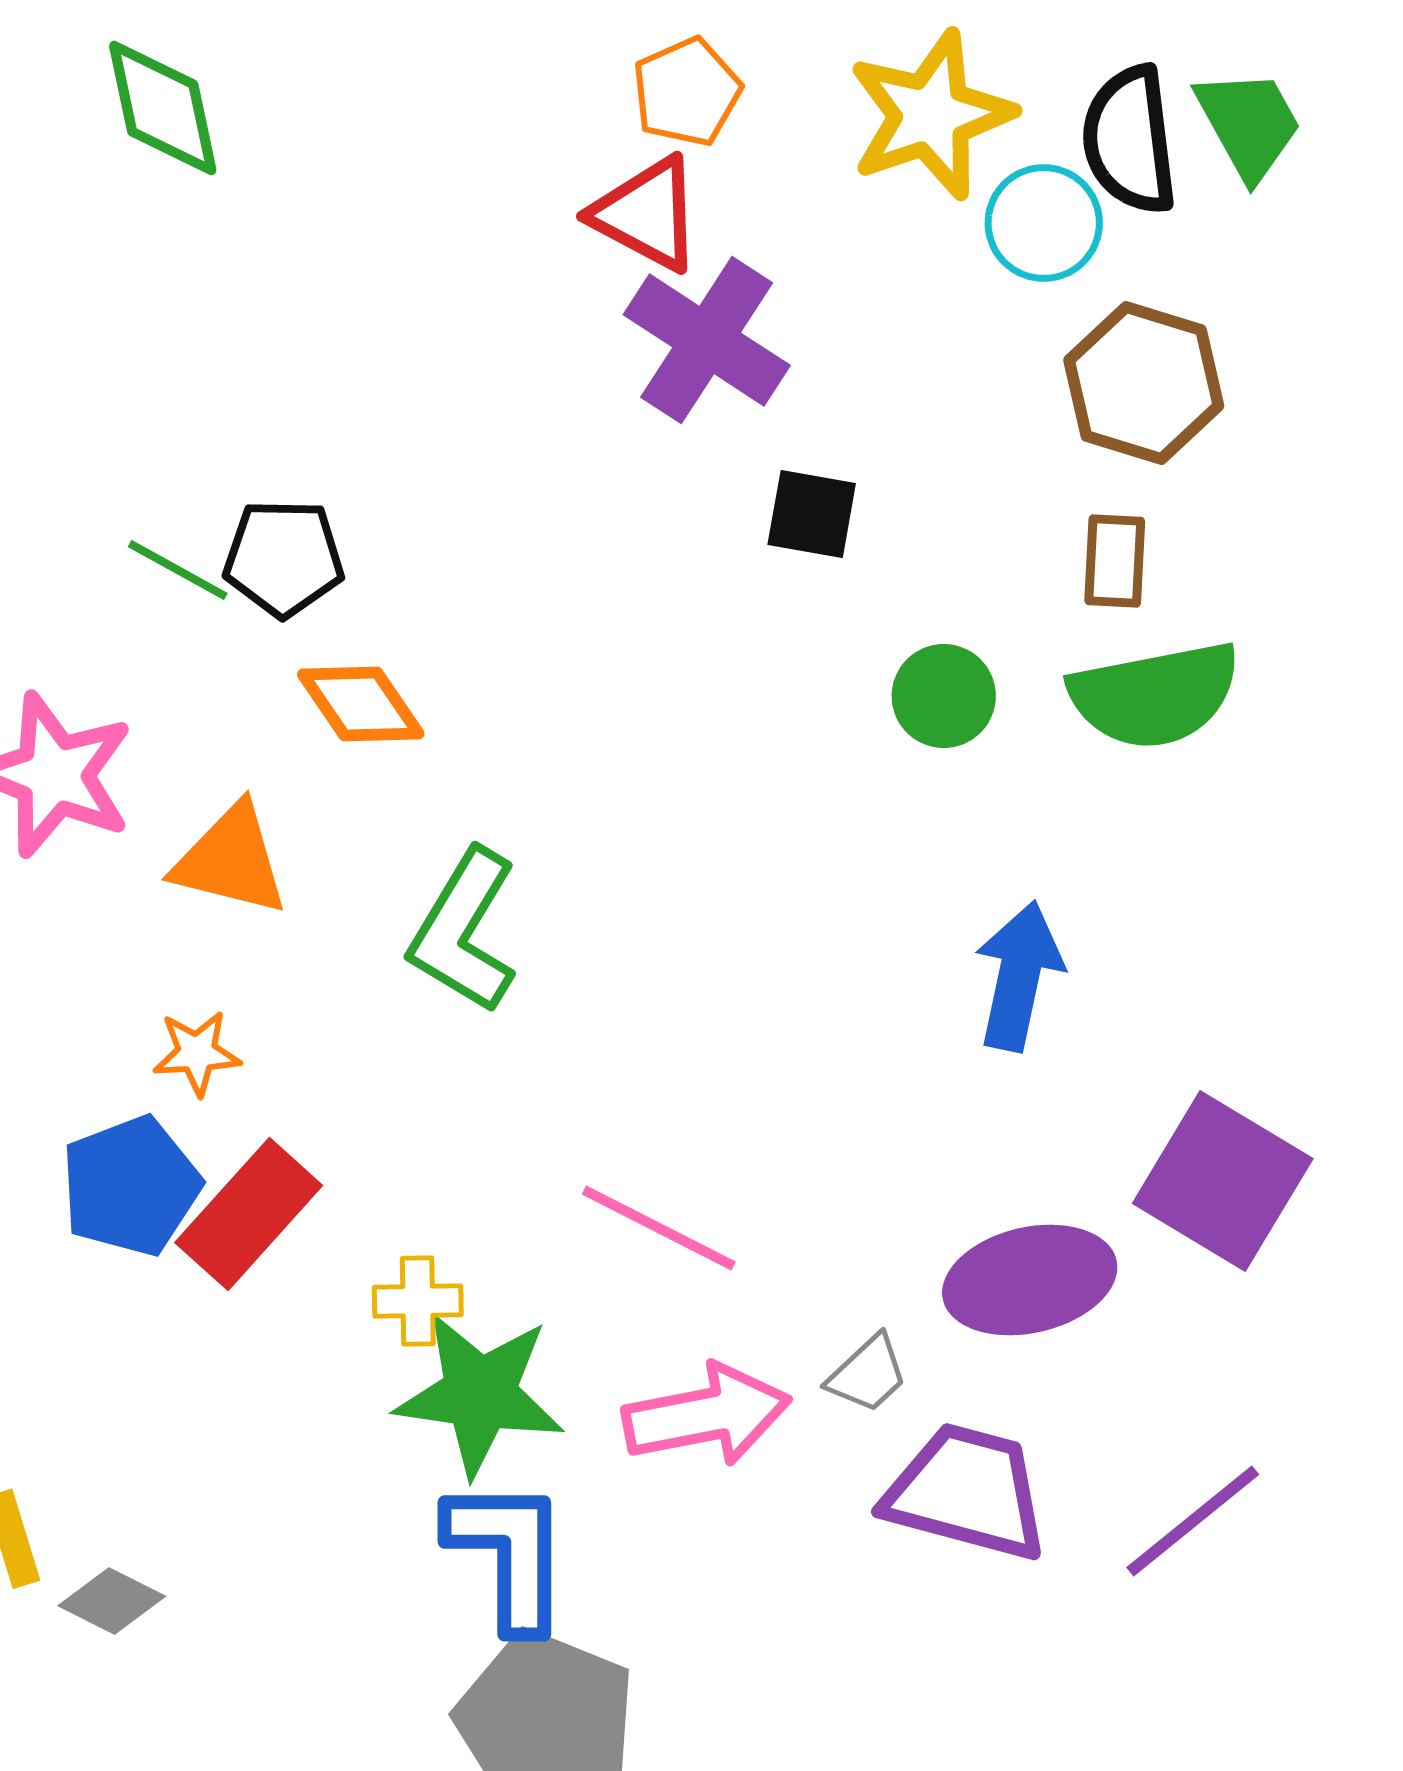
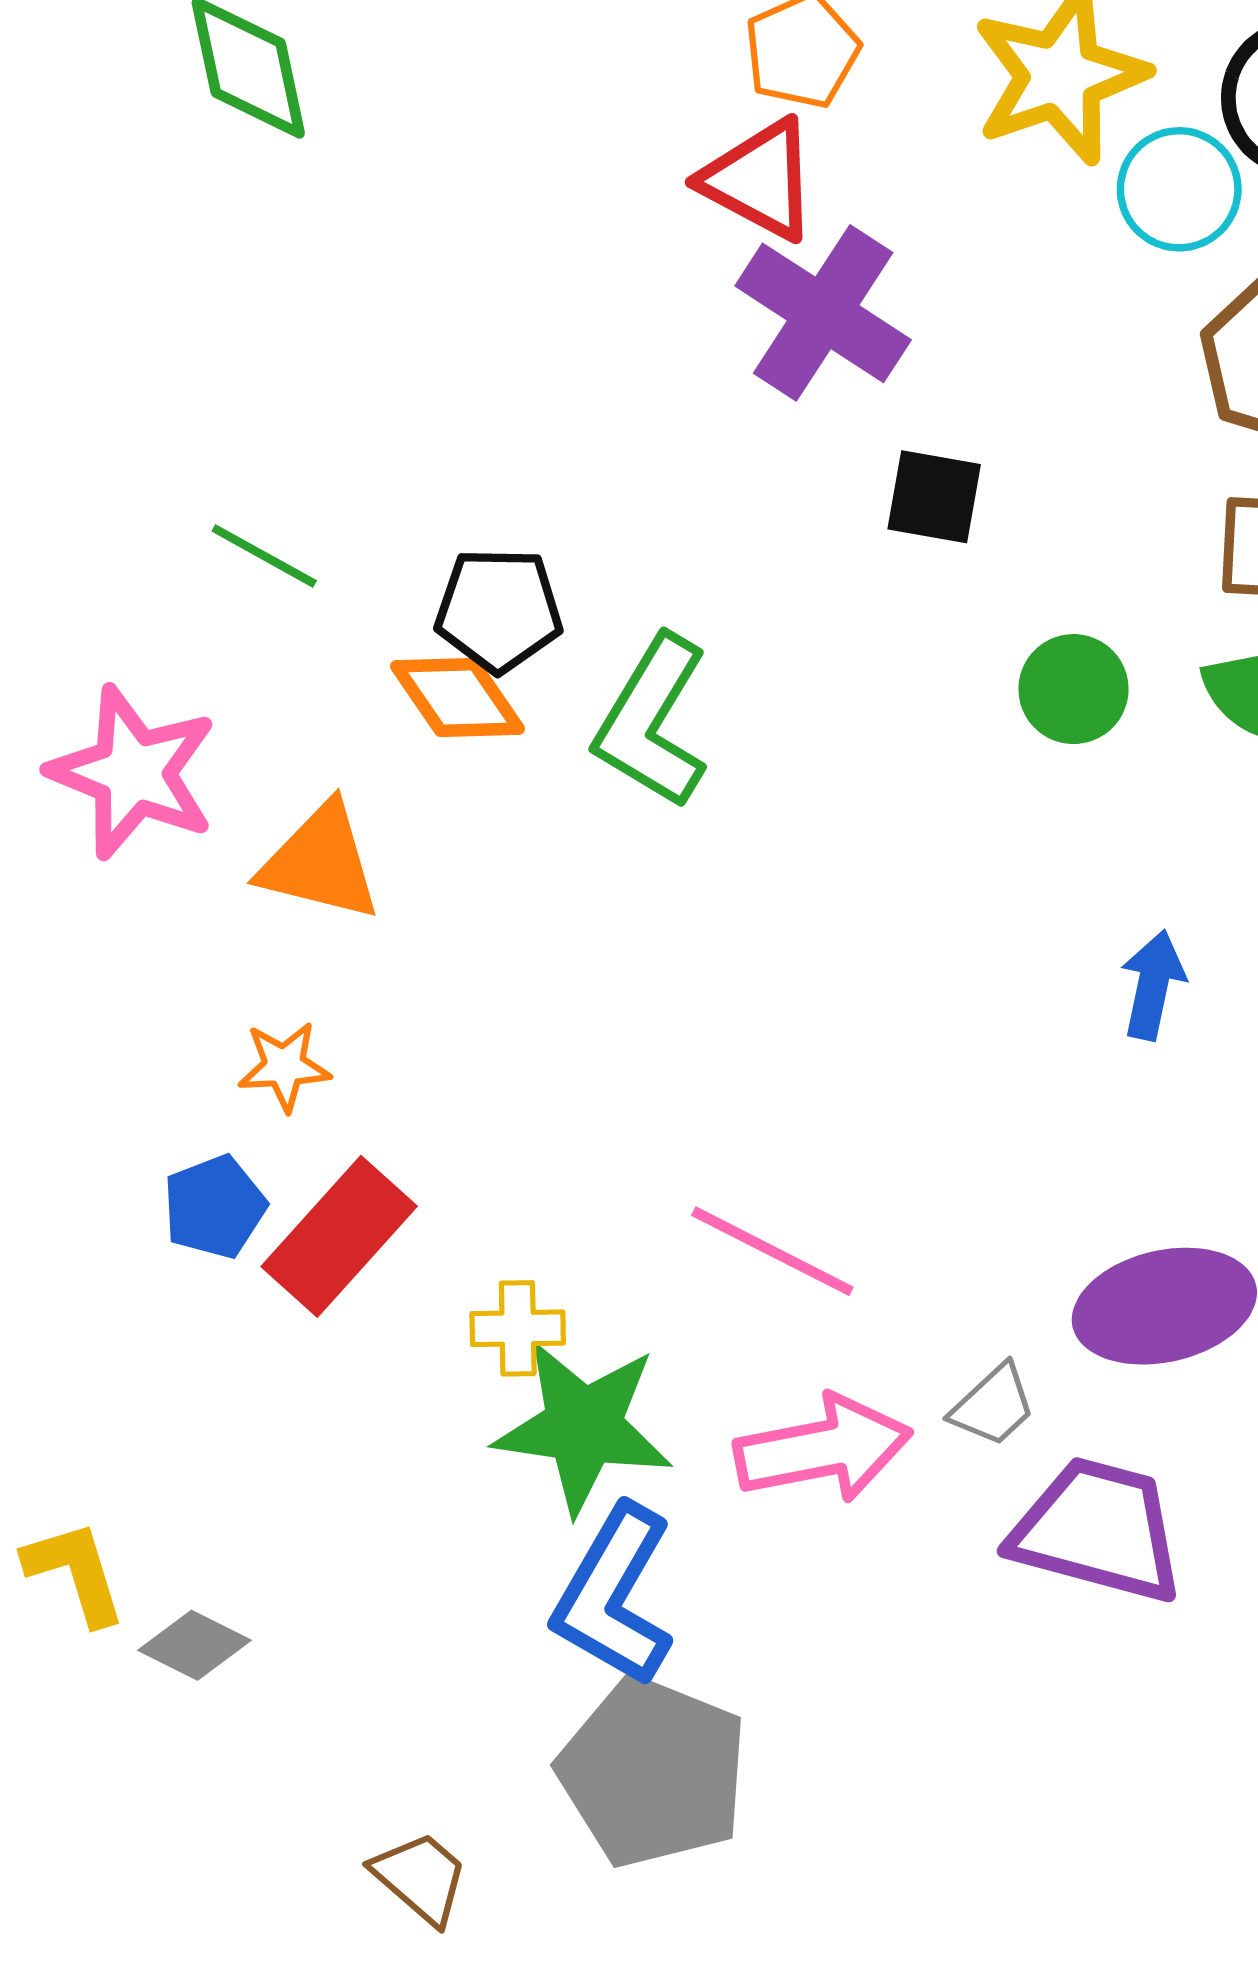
black pentagon: (284, 558) -> (499, 610), moved
green L-shape: (464, 931) -> (652, 722), moved
blue arrow: (1019, 976) -> (1153, 985), size x0.7
blue pentagon: (131, 1186) -> (214, 1207), size x0.7
blue L-shape: (509, 1554) -> (614, 1596), turned -150

